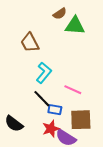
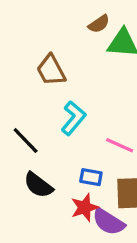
black line: (42, 99) -> (26, 140), moved
black semicircle: (14, 124) -> (38, 185), moved

